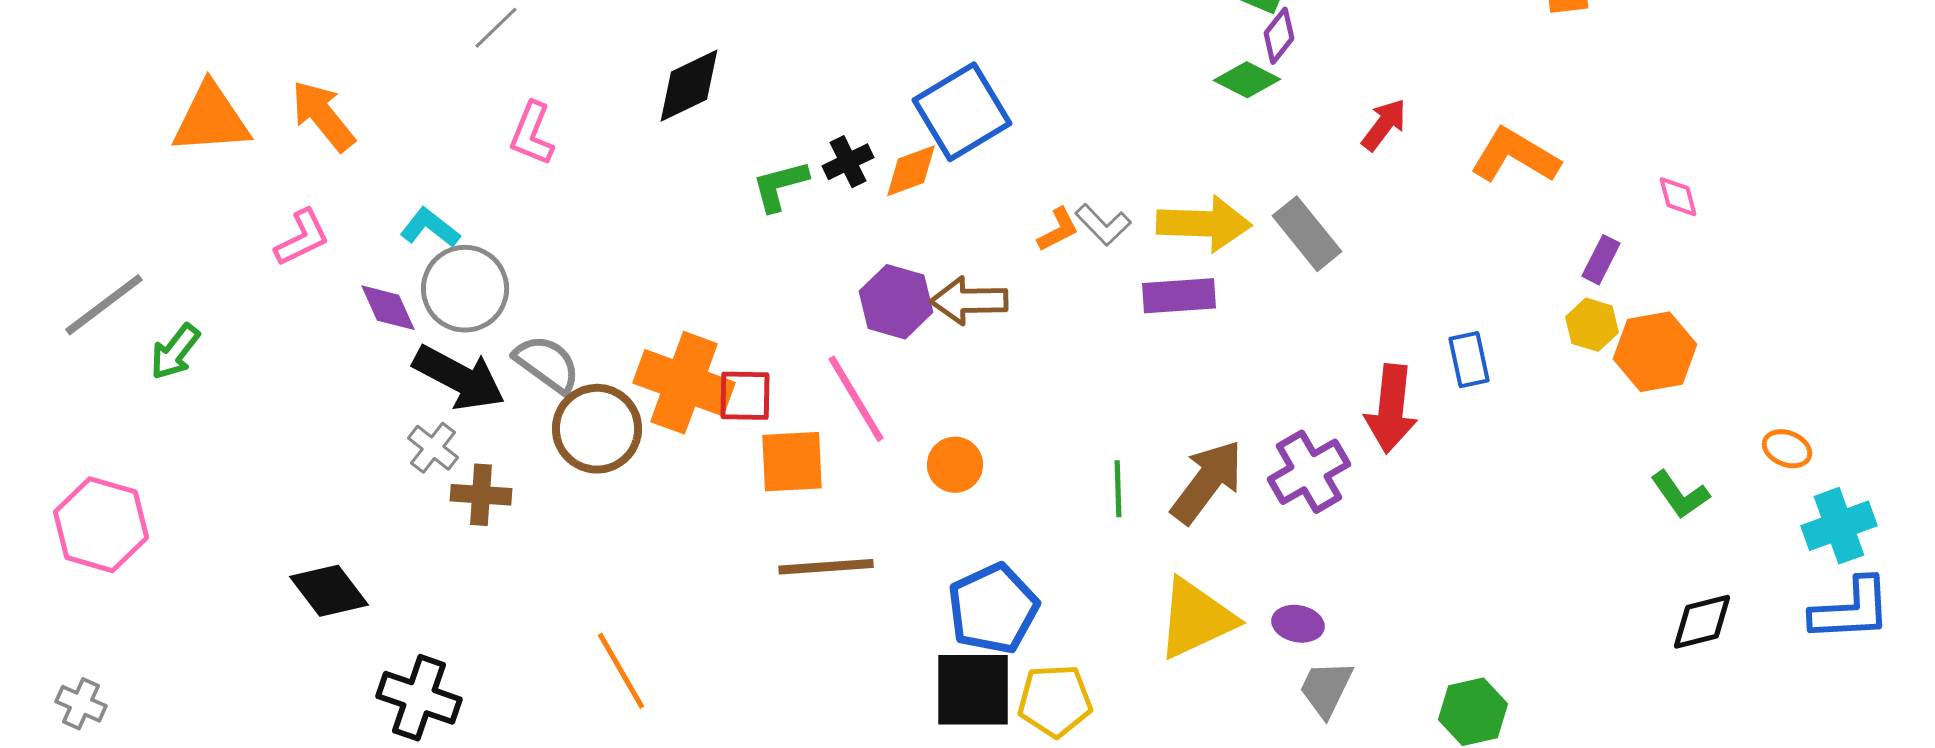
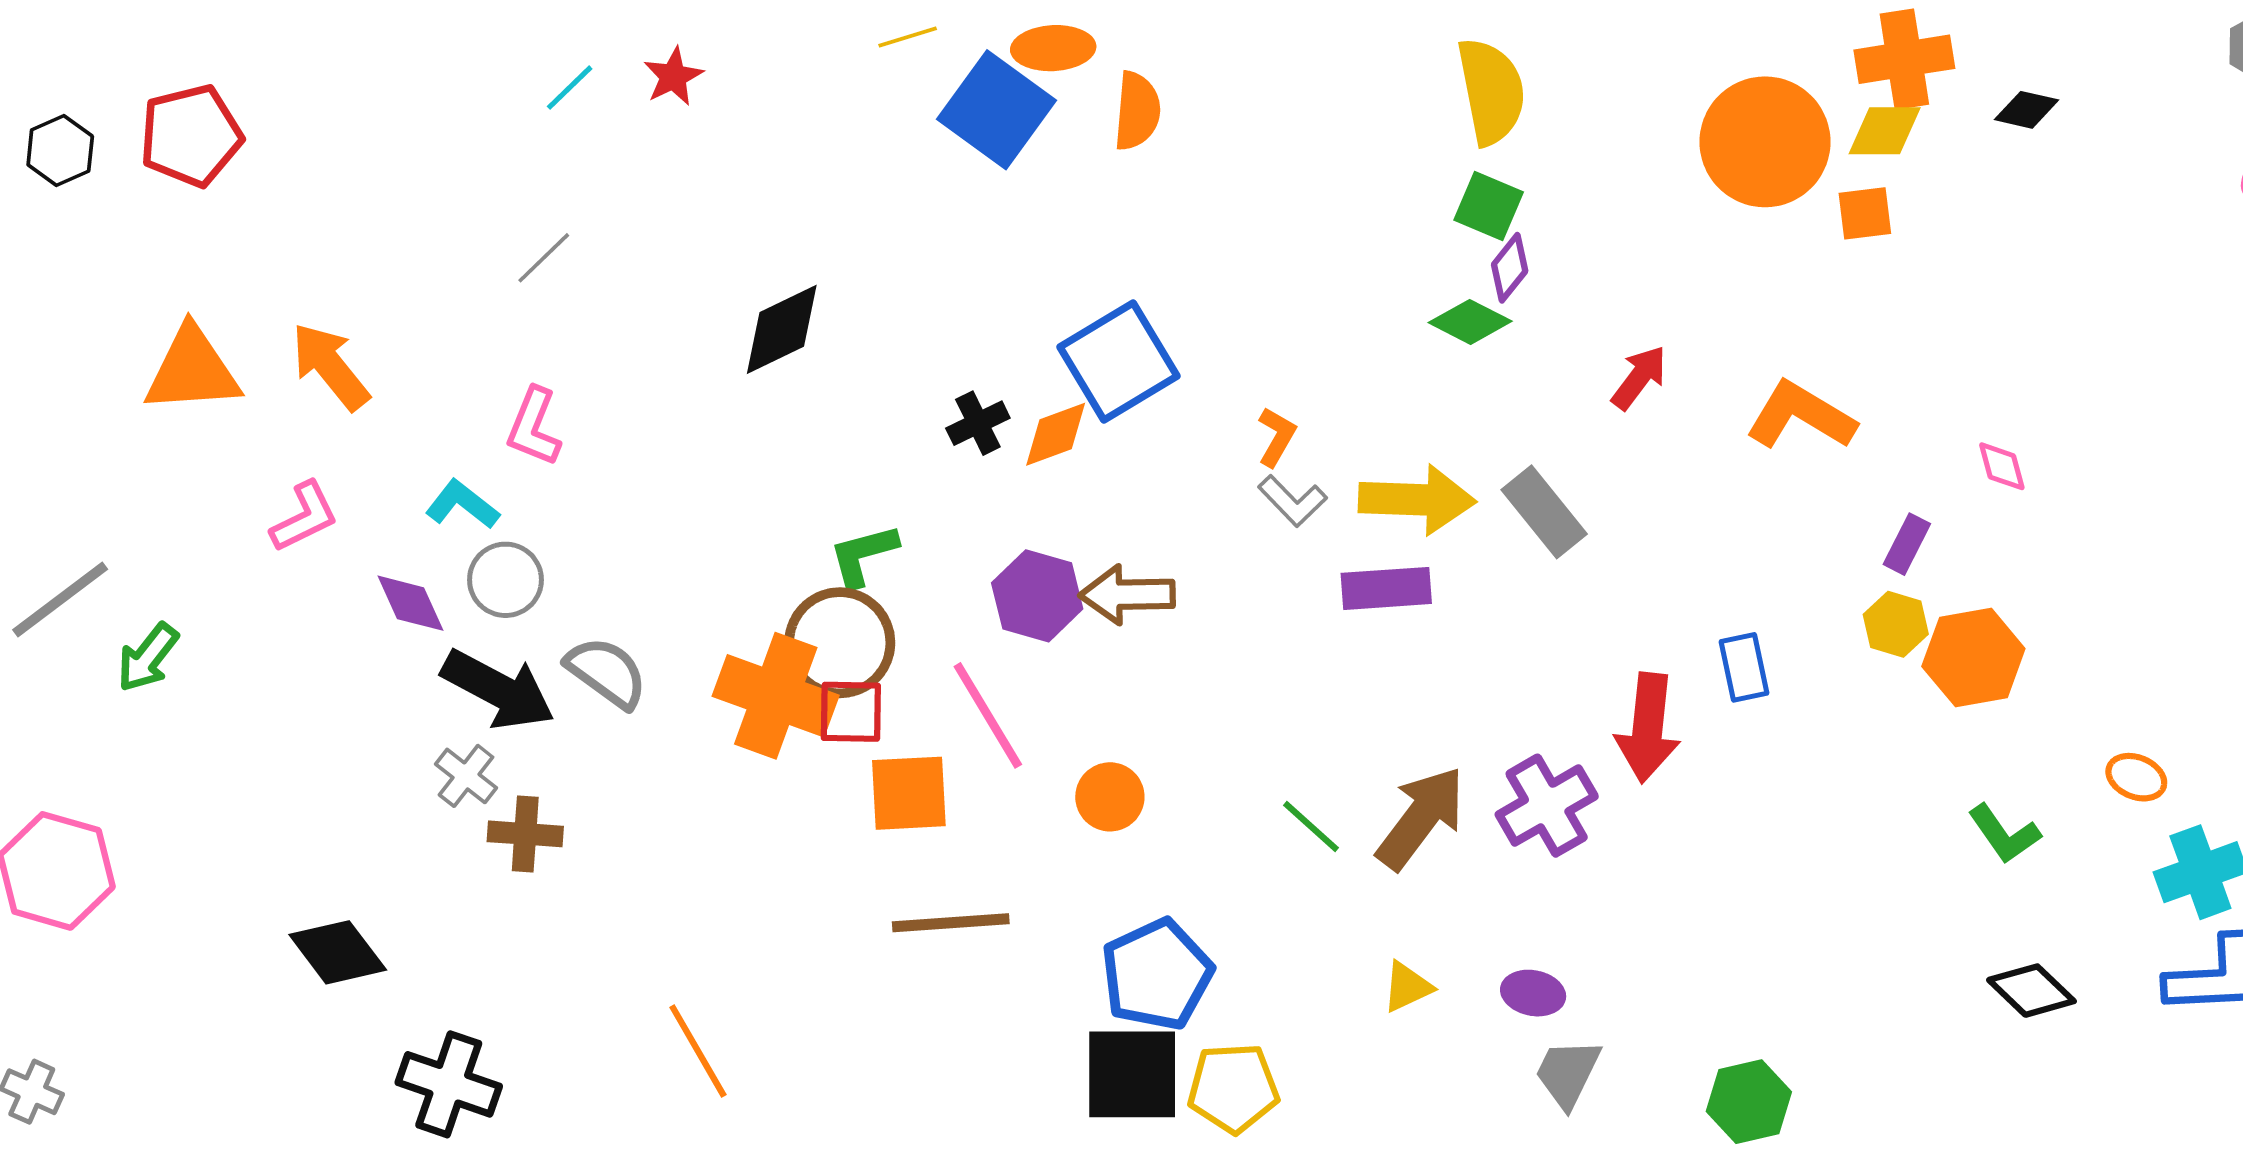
pink L-shape: (532, 134) -> (534, 427), moved
green L-shape: (780, 186) -> (863, 555), moved
orange L-shape: (1058, 230) -> (1276, 437), moved, turned -33
gray circle: (465, 289) -> (505, 580), size x0.7
brown circle: (597, 429) -> (840, 643), moved
green line: (1118, 489) -> (1311, 827), turned -46
yellow triangle: (1196, 619) -> (1407, 987), size x0.5
black diamond: (1702, 622) -> (2031, 991), turned 58

